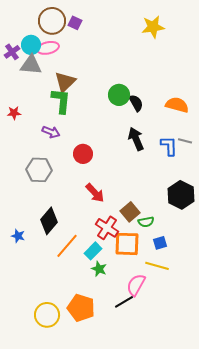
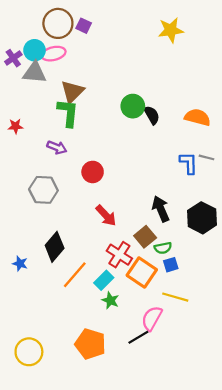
black arrow: (136, 139) -> (161, 209), moved
blue square: (160, 243) -> (171, 265), moved
orange square: (127, 244) -> (142, 272), turned 32
yellow circle: (47, 315) -> (29, 352), moved

